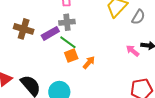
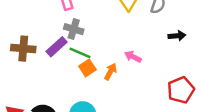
gray cross: (67, 22) -> (74, 29), turned 35
pink arrow: (133, 51) -> (133, 57), moved

